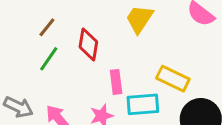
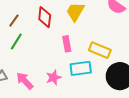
red diamond: (88, 44) -> (45, 17), moved
pink rectangle: (116, 82) -> (67, 44), moved

